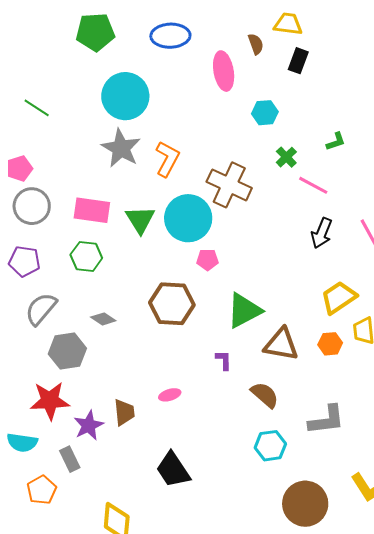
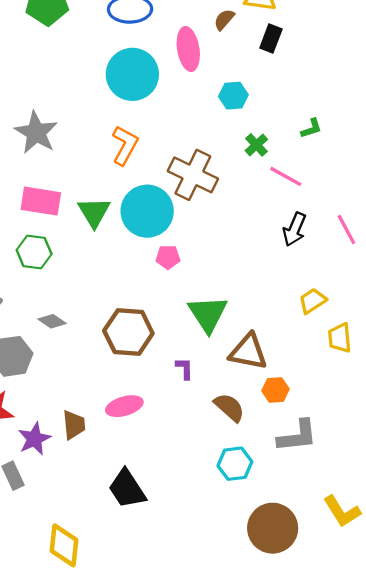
brown semicircle: (256, 44) -> (224, 20), turned -120
cyan circle: (125, 96) -> (132, 74), moved
gray star: (121, 148) -> (36, 133), moved
yellow trapezoid: (339, 298) -> (312, 301), size x0.7
brown hexagon: (172, 304) -> (128, 332), moved
green triangle: (244, 310) -> (208, 314), turned -36
orange hexagon: (330, 344) -> (275, 390), moved
pink ellipse: (170, 395) -> (124, 406), size x1.5

